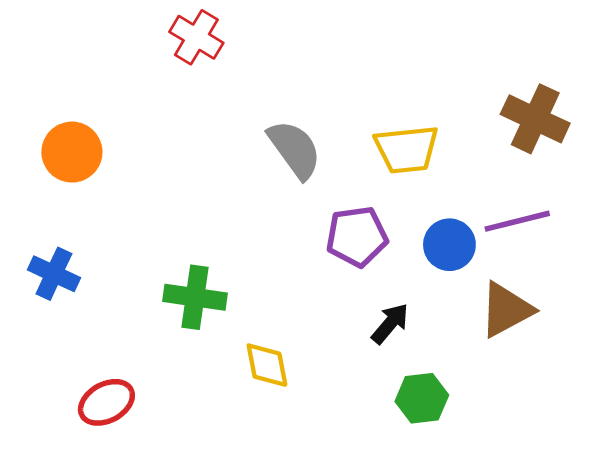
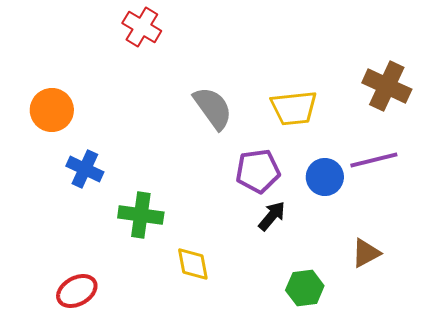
blue cross: (54, 274) -> (85, 169), moved
brown triangle: (506, 310) -> (366, 253), moved, size x0.7
black arrow: (390, 324) -> (272, 216), moved

